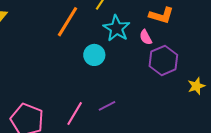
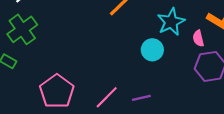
cyan circle: (94, 55) -> (152, 50), moved

